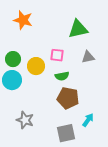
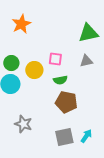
orange star: (23, 20) -> (21, 24), turned 30
green triangle: (78, 29) -> (88, 33), moved
cyan arrow: (88, 120) -> (86, 136), moved

